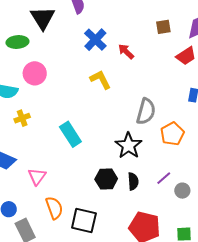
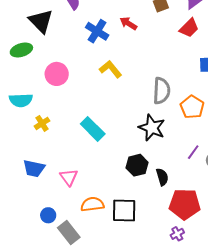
red arrow: (126, 52) -> (128, 23), moved
pink circle: (35, 73) -> (57, 74), moved
black semicircle: (133, 181) -> (162, 177), moved
orange semicircle: (54, 208) -> (92, 204), turned -65

